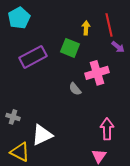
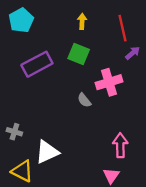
yellow arrow: (86, 28) -> (82, 21), moved
purple arrow: (118, 47) -> (133, 53), turned -80

